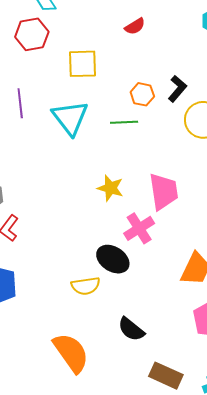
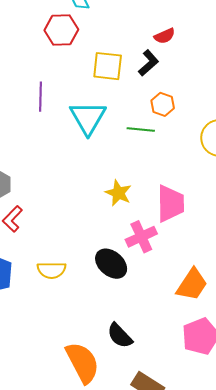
black L-shape: (177, 89) -> (148, 63), moved
yellow semicircle: (86, 286) -> (52, 270), moved
orange semicircle: (71, 353) -> (83, 363), moved

